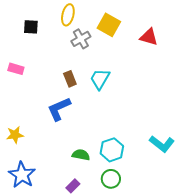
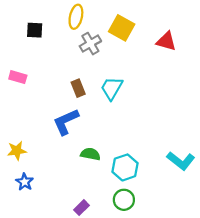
green semicircle: (81, 155) -> (90, 154), moved
blue star: (22, 175) -> (25, 182), moved, size x0.6

